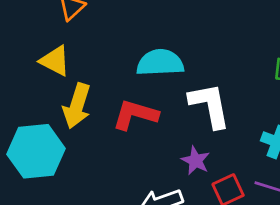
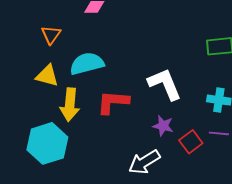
cyan semicircle: (160, 63) -> (87, 64), moved

